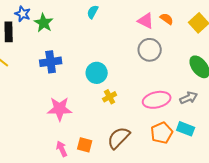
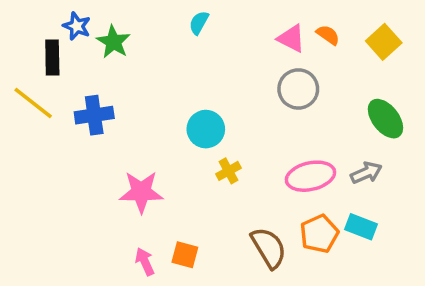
blue cross: (51, 62) -> (94, 115), moved
brown semicircle: (119, 138) -> (269, 248), moved, turned 105

